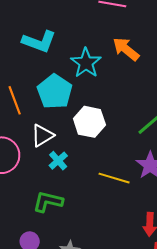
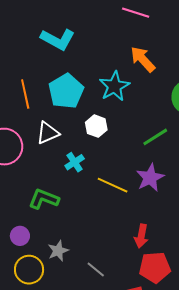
cyan star: (86, 63) -> (114, 86), moved
white hexagon: (89, 122) -> (96, 126), size x0.7
cyan cross: (58, 161) -> (75, 162), moved

